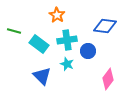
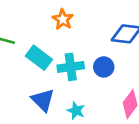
cyan cross: (67, 40) -> (71, 67), moved
cyan star: (67, 64) -> (76, 111), moved

